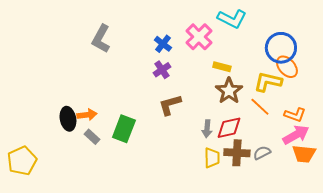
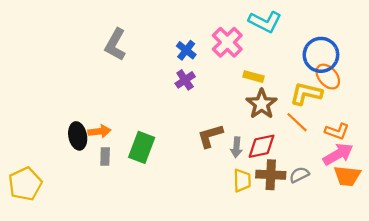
brown L-shape: (170, 105) -> (210, 136), moved
gray rectangle: (92, 137) -> (105, 156), turned 49

